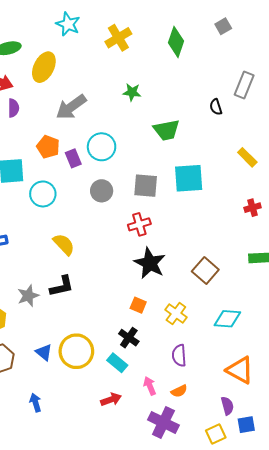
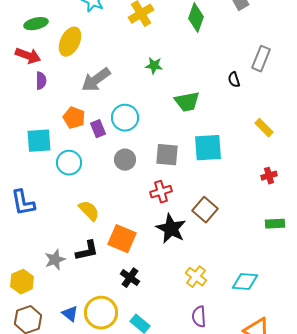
brown square: (205, 271) -> (205, 210), moved
orange square: (138, 305) -> (122, 239), moved, size x1.8
black cross: (129, 338) -> (130, 278), moved

